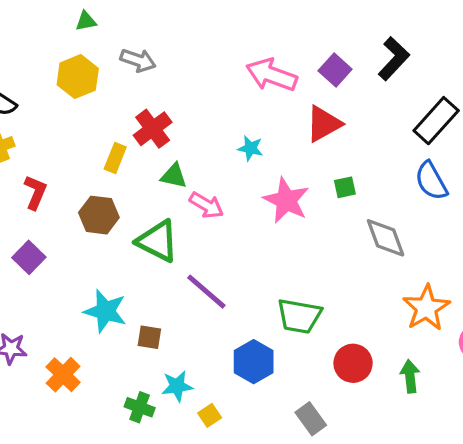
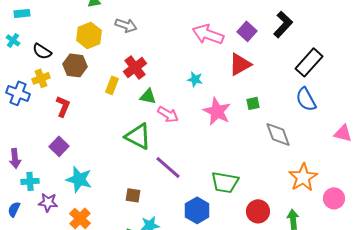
brown hexagon: (99, 215) -> (75, 65), moved
cyan star: (105, 311) -> (79, 179), moved

